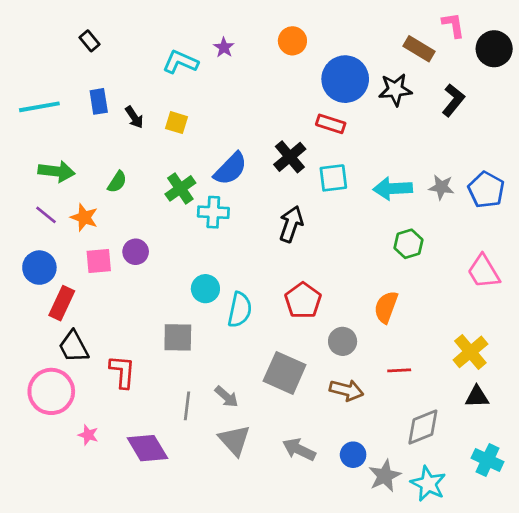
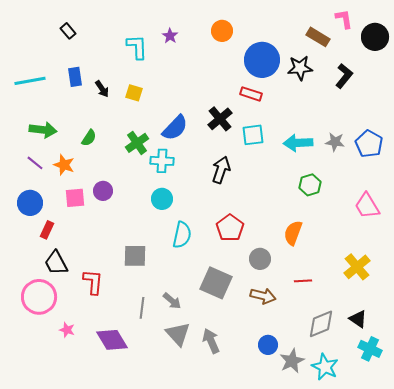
cyan L-shape: (180, 62) -> (137, 47), turned 64
cyan circle: (205, 289) -> (162, 199), moved
red rectangle: (62, 303) -> (47, 230), size x0.7
black triangle: (477, 397) -> (358, 319), moved, turned 36
gray arrow: (299, 449) -> (211, 341), moved, turned 40

